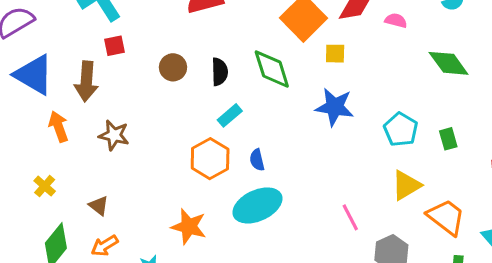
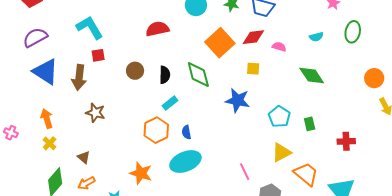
yellow square: (335, 54) -> (253, 69), moved
orange arrow: (59, 127) -> (47, 119), moved

